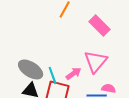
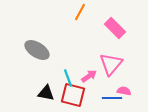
gray ellipse: (31, 69) -> (37, 50), moved

